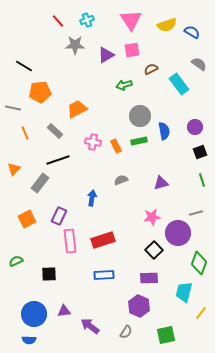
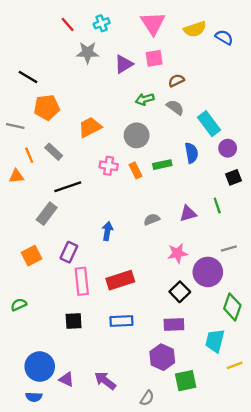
gray semicircle: (199, 64) -> (175, 107), moved
cyan rectangle: (179, 84) -> (209, 124), moved
gray circle: (140, 116) -> (137, 135), moved
gray rectangle: (55, 131) -> (54, 152), moved
orange triangle: (14, 169) -> (16, 176), moved, turned 40
gray semicircle: (121, 180) -> (152, 219), moved
green line: (202, 180) -> (217, 205), moved
black square: (49, 274) -> (74, 321), moved
purple triangle: (64, 311) -> (67, 379), moved, turned 32
yellow line: (201, 313) -> (235, 365), turned 32
gray semicircle: (126, 332) -> (147, 398), moved
green square: (166, 335) -> (186, 381), moved

